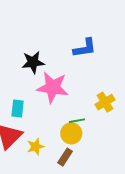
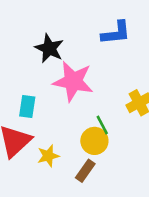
black star: (33, 62) -> (49, 48), turned 30
green line: (77, 121) -> (102, 125), turned 70

